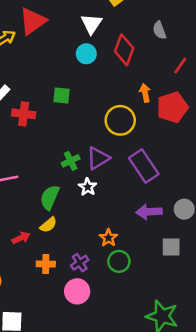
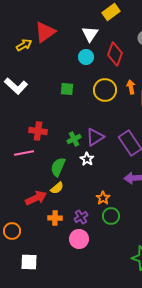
red cross: (24, 114) -> (38, 131), moved
yellow circle: (120, 120) -> (105, 90), moved
red arrow: (21, 238) -> (36, 198), size x1.5

